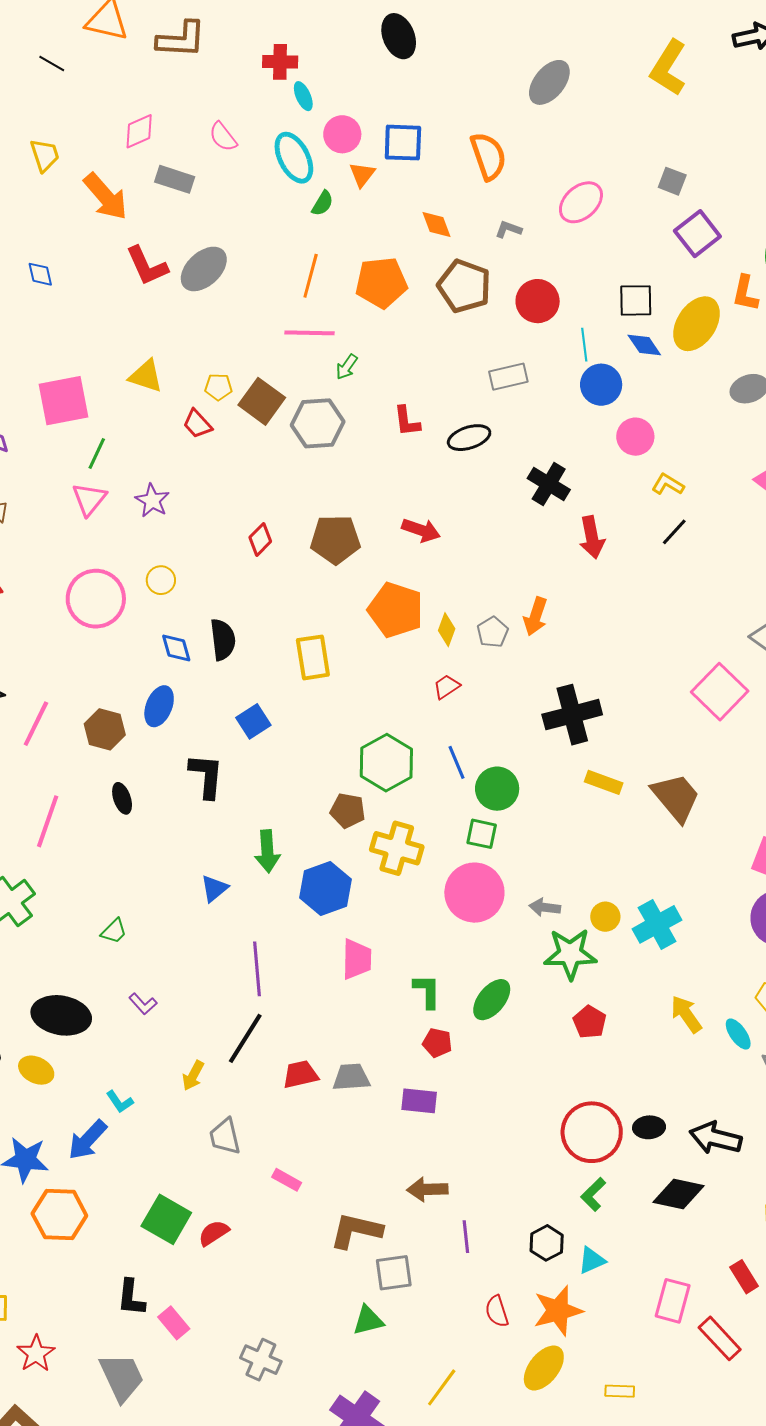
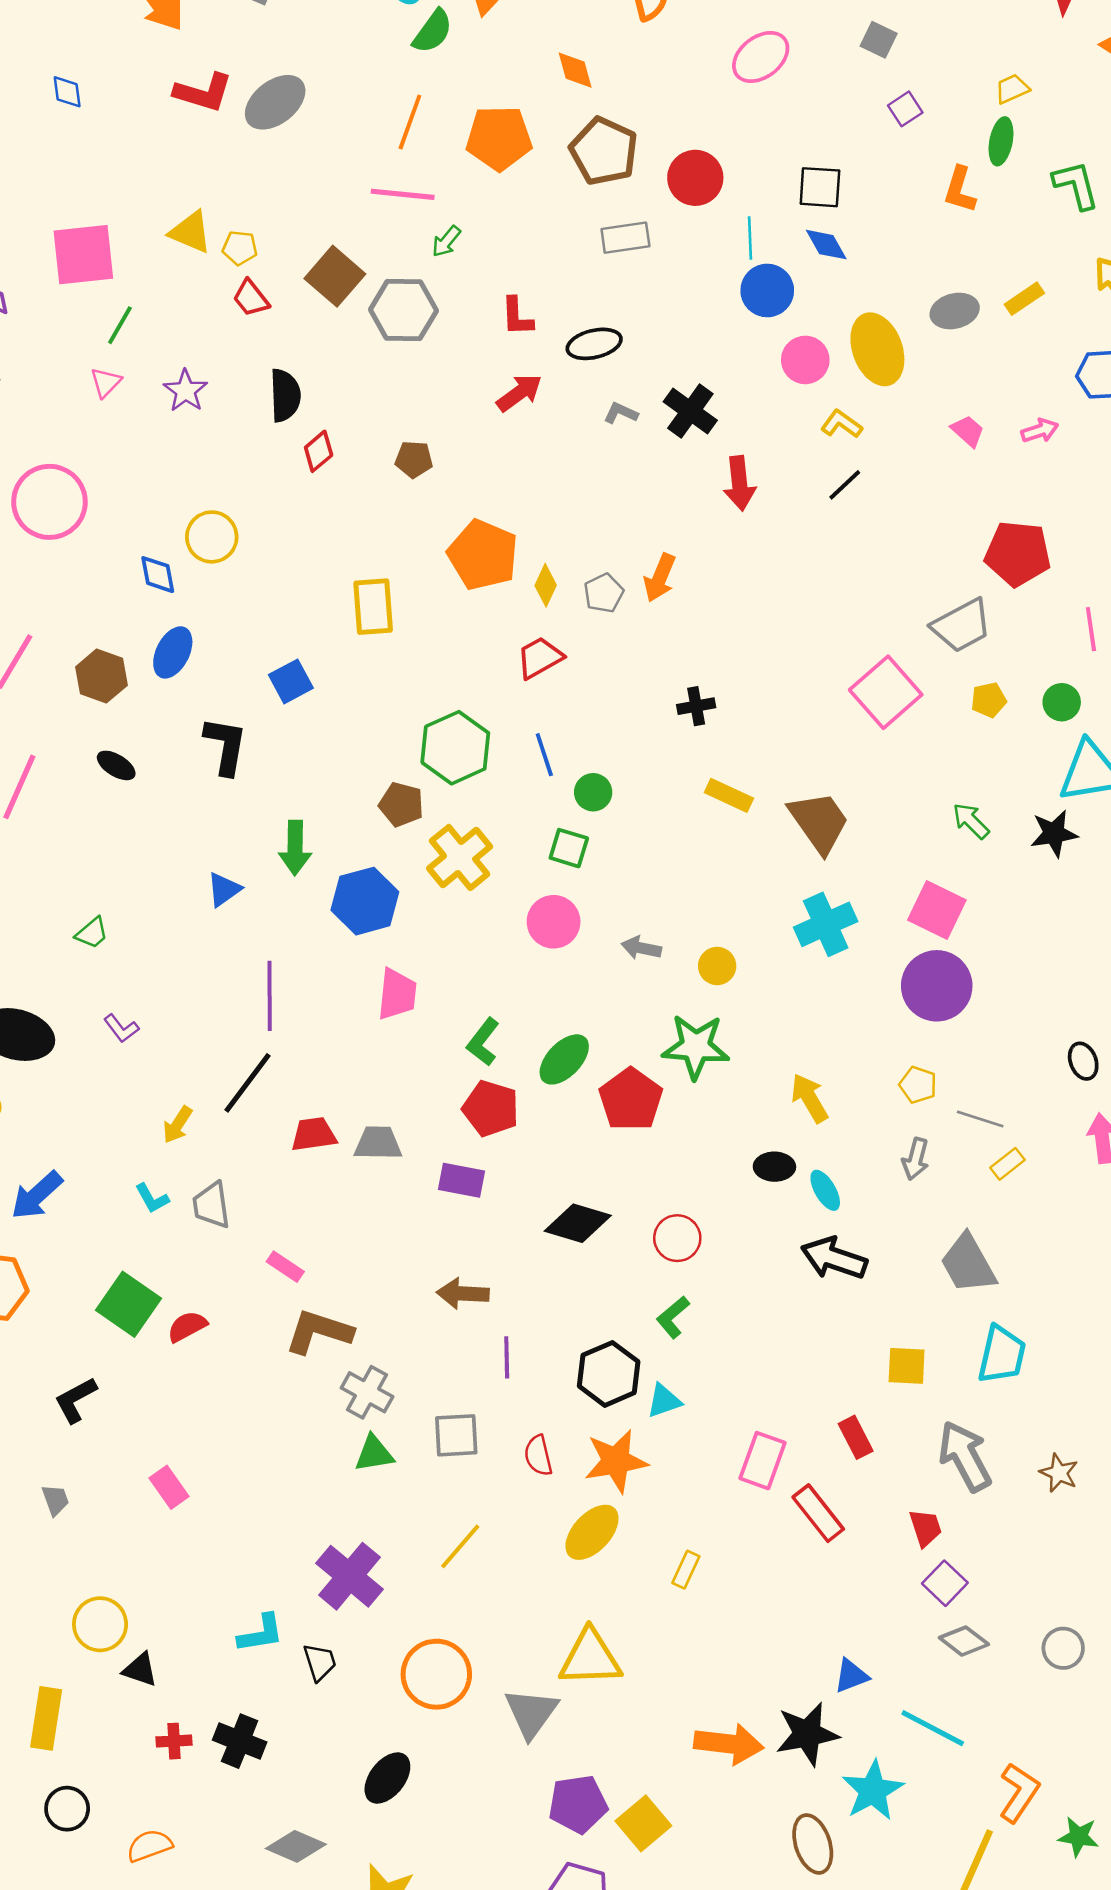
green semicircle: (323, 203) -> (433, 31), size x1.4
gray L-shape: (508, 229) -> (621, 413), moved
purple square: (697, 234) -> (905, 109), size x0.6
red L-shape: (147, 266) -> (203, 92), turned -54
yellow ellipse: (697, 324) -> (877, 349), moved, turned -58
gray rectangle: (508, 377) -> (625, 238), moved
yellow pentagon: (218, 387) -> (240, 248), moved
pink triangle: (89, 499) -> (106, 382), size x0.7
red arrow: (421, 530) -> (519, 393), moved, turned -60
brown pentagon: (335, 539) -> (414, 459), size x0.6
yellow circle: (161, 580) -> (212, 537), moved, size x1.4
pink circle: (96, 599) -> (49, 502), moved
black semicircle: (223, 640) -> (285, 395), moved
blue diamond: (176, 648) -> (158, 575), moved
red trapezoid: (447, 687) -> (540, 658), size x1.4
black cross: (572, 715) -> (696, 706), size x0.5
green circle: (497, 789) -> (593, 792), size x0.7
black ellipse: (122, 798) -> (116, 765), turned -44
yellow cross: (397, 848) -> (460, 857), turned 30
pink circle: (474, 893) -> (554, 922), size x0.7
cyan cross: (657, 924) -> (826, 924), moved
green star: (570, 954) -> (696, 1047), moved
green L-shape: (427, 991) -> (483, 1042), turned -147
red pentagon: (590, 1022) -> (631, 1099), moved, size x1.5
cyan ellipse: (738, 1034) -> (825, 1190), moved
red pentagon: (437, 1043) -> (491, 1108), size x1.5
cyan L-shape: (120, 1102) -> (152, 1198), moved
black ellipse: (649, 1127) -> (774, 1167), moved
red circle: (592, 1132) -> (677, 1238), size x0.6
black diamond: (678, 1194) -> (578, 1223), moved
brown L-shape: (356, 1231) -> (319, 1332), moved
black hexagon: (547, 1243) -> (609, 1374), size x1.4
gray square: (394, 1273) -> (456, 1435), moved
black L-shape: (131, 1298) -> (76, 1400), turned 51
pink rectangle: (174, 1323) -> (169, 1487), moved
gray cross: (261, 1360) -> (367, 1392), moved
gray trapezoid: (122, 1377) -> (55, 1500), size x0.5
yellow rectangle: (620, 1391) -> (686, 1570), turned -72

